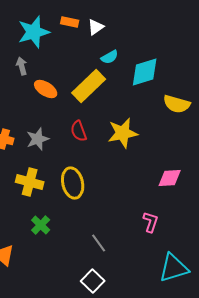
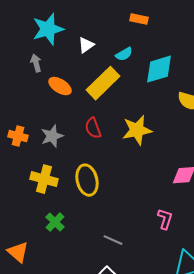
orange rectangle: (70, 22) -> (139, 19), moved
white triangle: (96, 27) -> (86, 45), moved
gray line: (99, 243) -> (113, 240), turned -30

